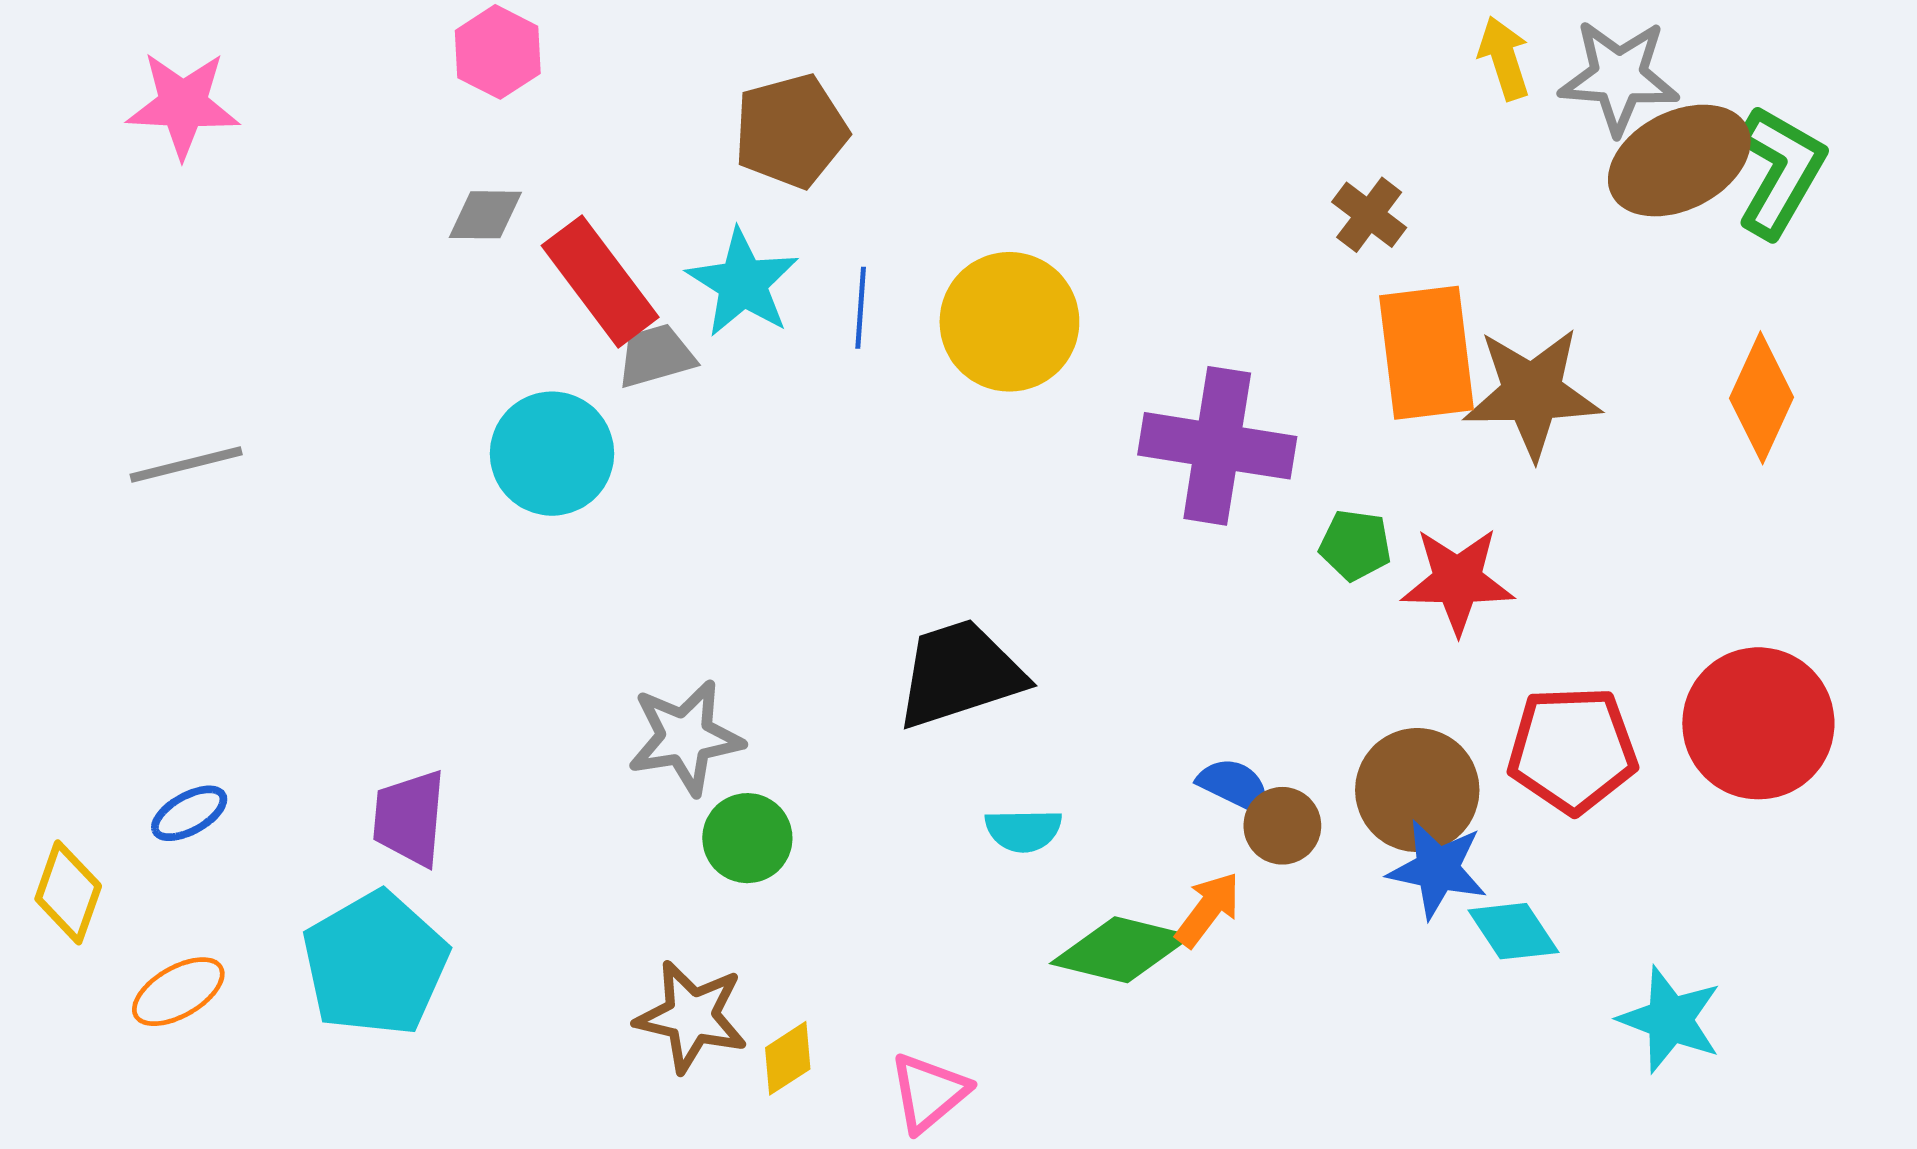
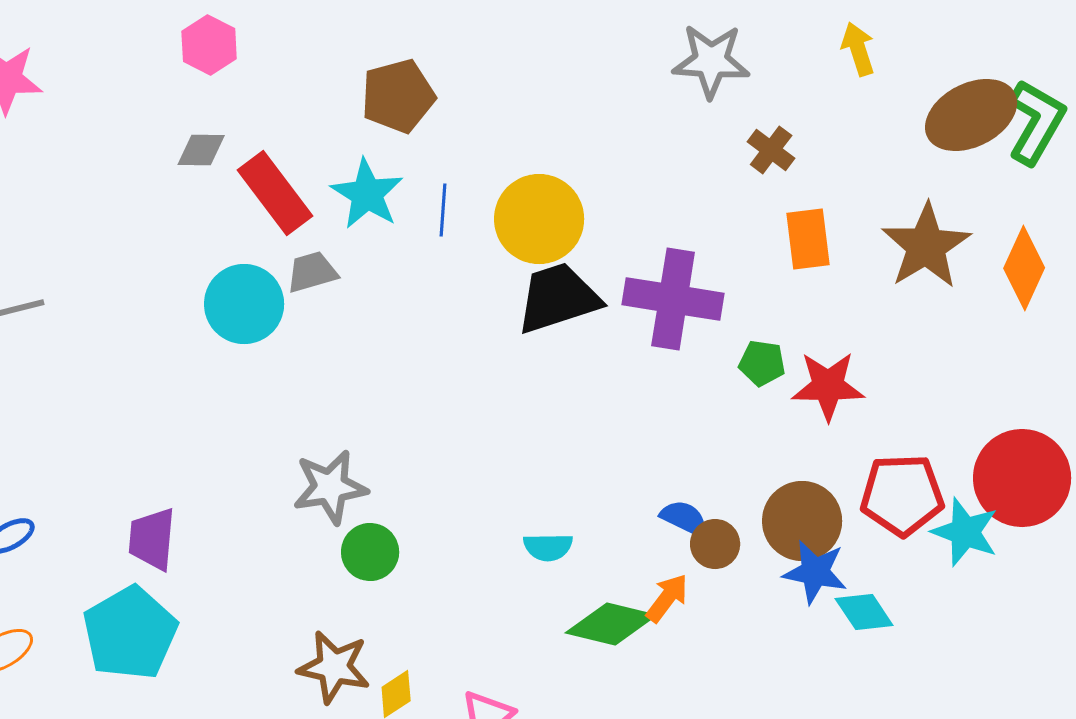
gray star: (1619, 77) -> (711, 61), moved
orange rectangle: (1427, 353) -> (808, 239), size x0.7
gray trapezoid: (656, 356) -> (312, 272), moved
brown star: (1532, 393) -> (926, 246), moved, turned -30
black trapezoid: (960, 674) -> (558, 298), moved
cyan star: (1670, 1020) -> (965, 532), moved

